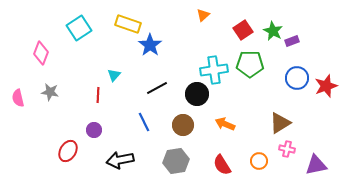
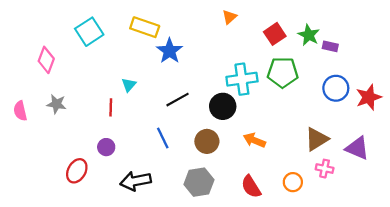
purple rectangle: (292, 41) -> (330, 46), turned 32
purple triangle: (316, 165) -> (357, 148), moved, turned 35

